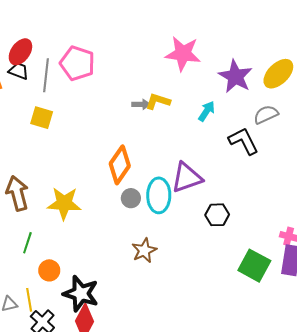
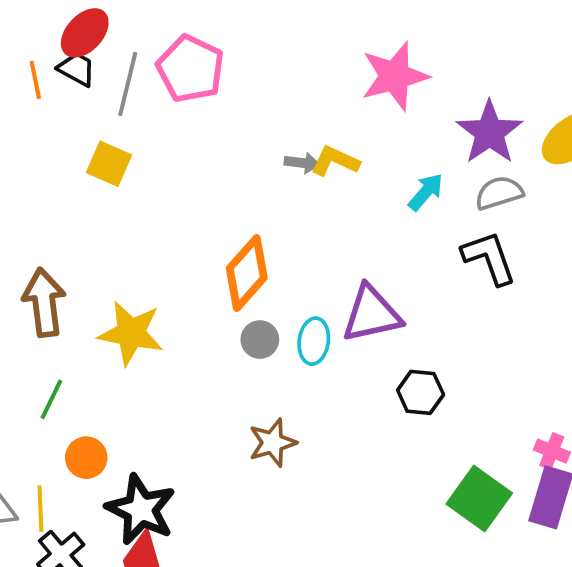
pink star: (183, 54) -> (395, 76), turned -30
gray semicircle: (266, 115) -> (499, 193), moved
cyan ellipse: (159, 195) -> (314, 341), size x0.7

